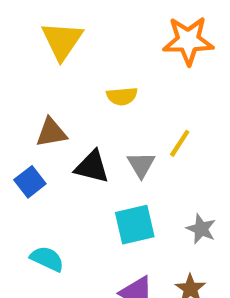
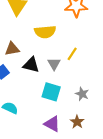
yellow semicircle: (122, 96) -> (45, 32), size x1.5
cyan square: (135, 225) -> (51, 92), turned 30

